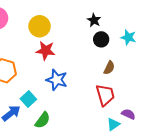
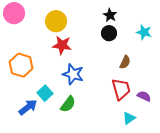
black circle: (101, 39) -> (109, 33), moved
purple semicircle: (128, 114) -> (144, 96), moved
green semicircle: (43, 120) -> (68, 104), moved

